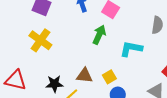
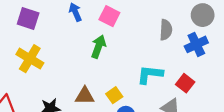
cyan L-shape: (131, 49) -> (150, 74), moved

